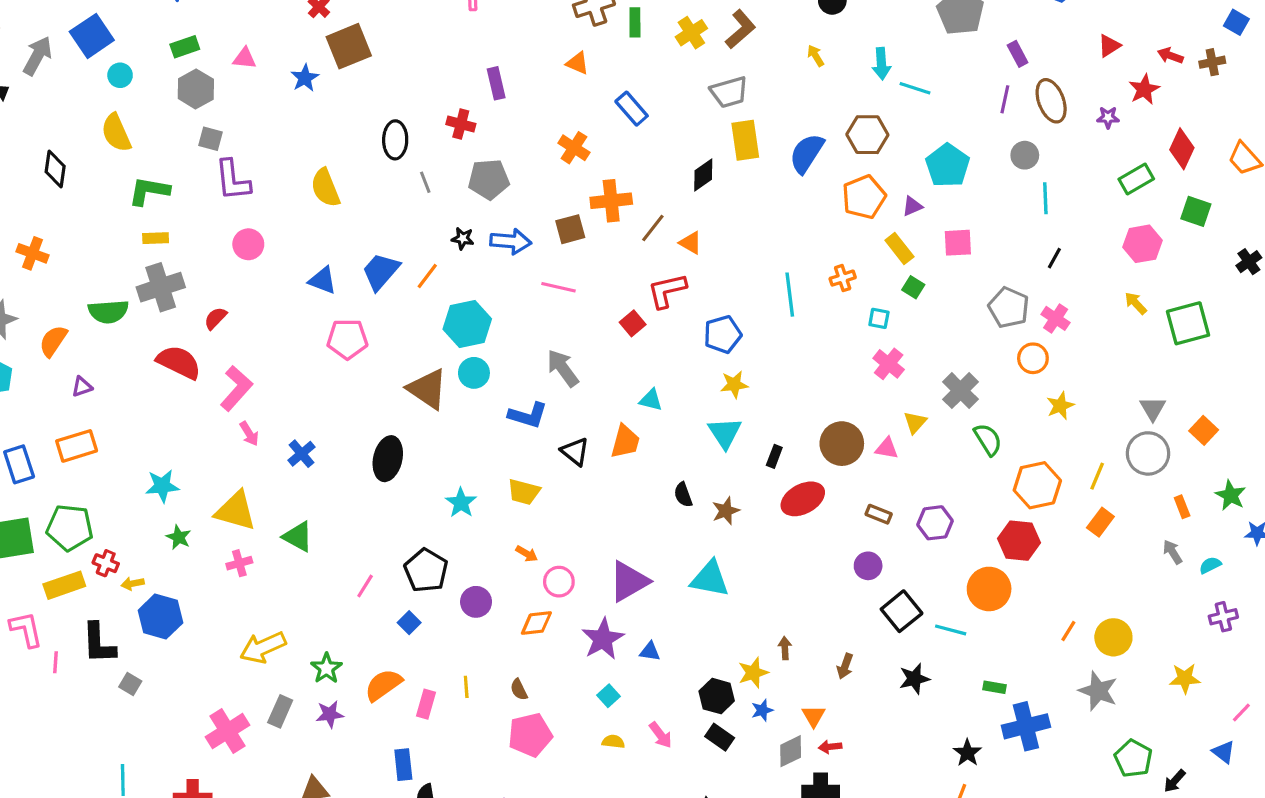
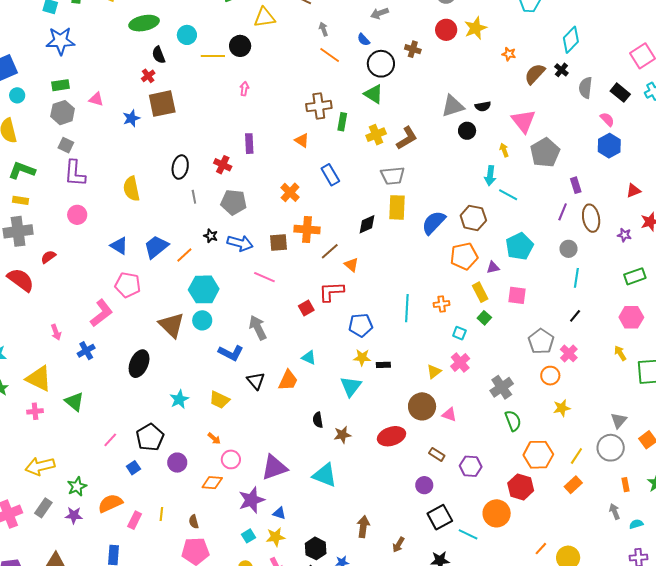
yellow arrow: (816, 56) -> (504, 150), moved
pink L-shape: (236, 388) -> (101, 313), moved
yellow triangle: (915, 422) -> (434, 372), moved
black rectangle: (774, 456) -> (383, 365), moved, turned 56
brown arrow: (785, 648) -> (363, 527), size x1.5
yellow star: (753, 673) -> (276, 537), moved

